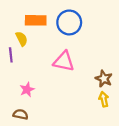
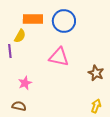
yellow semicircle: (22, 39) -> (20, 36), turned 56
yellow arrow: (104, 99) -> (96, 106), moved, turned 32

